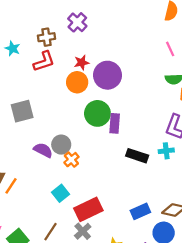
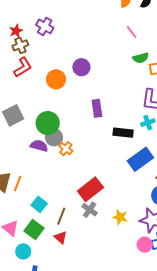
red star: (82, 63) -> (16, 31), moved
purple circle: (107, 75) -> (81, 67), size x0.7
green circle: (97, 113) -> (48, 123), moved
cyan square: (61, 193) -> (39, 204), moved
blue rectangle: (140, 211) -> (140, 159), moved, size x1.4

